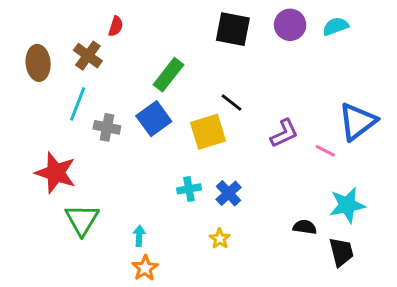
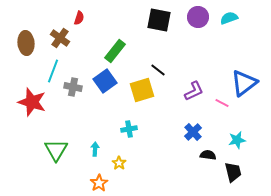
red star: (56, 173) -> (32, 102), moved
blue cross: (229, 193) -> (193, 132), moved
cyan star: (347, 205) -> (237, 140), size x0.7
cyan arrow: (139, 236) -> (95, 149), moved
yellow star: (220, 239) -> (119, 163), moved

